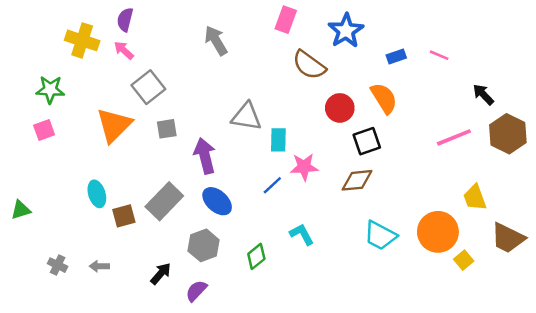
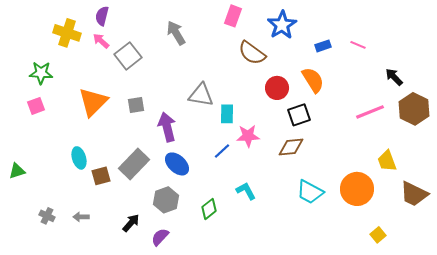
gray square: (148, 87) -> (128, 56), moved
yellow square: (464, 260) -> (378, 235), moved

